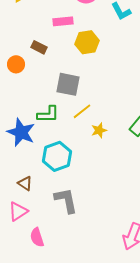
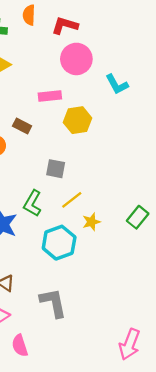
gray square: (68, 84) -> (56, 169), size x0.7
green L-shape: (48, 114) -> (32, 203), turned 120
cyan hexagon: (57, 156) -> (59, 243), moved

